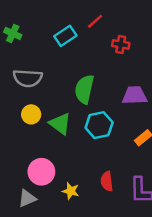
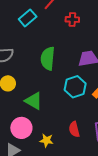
green triangle: (60, 124) -> (34, 101), moved
cyan hexagon: (99, 125) -> (75, 87), moved

